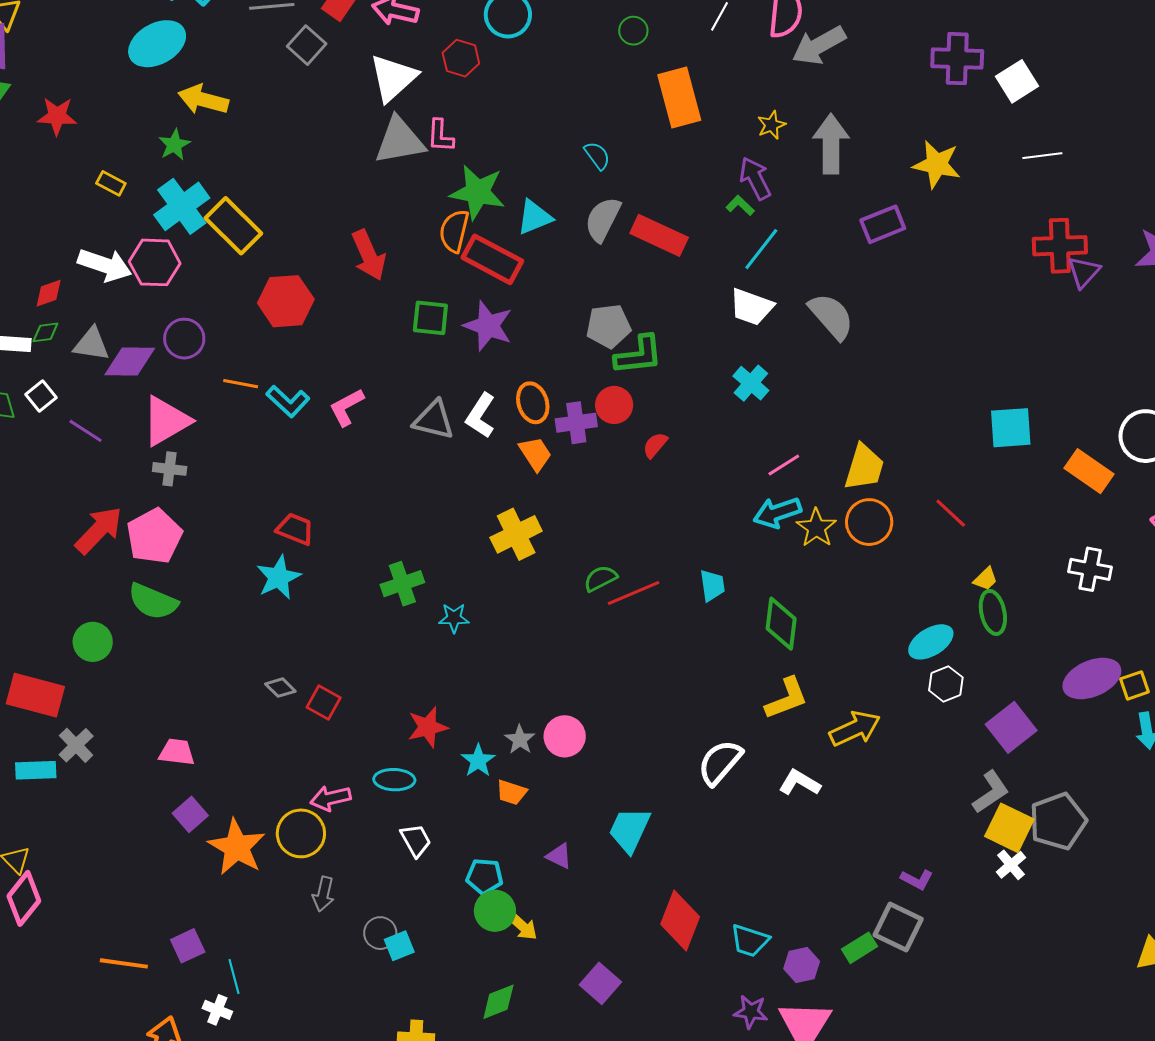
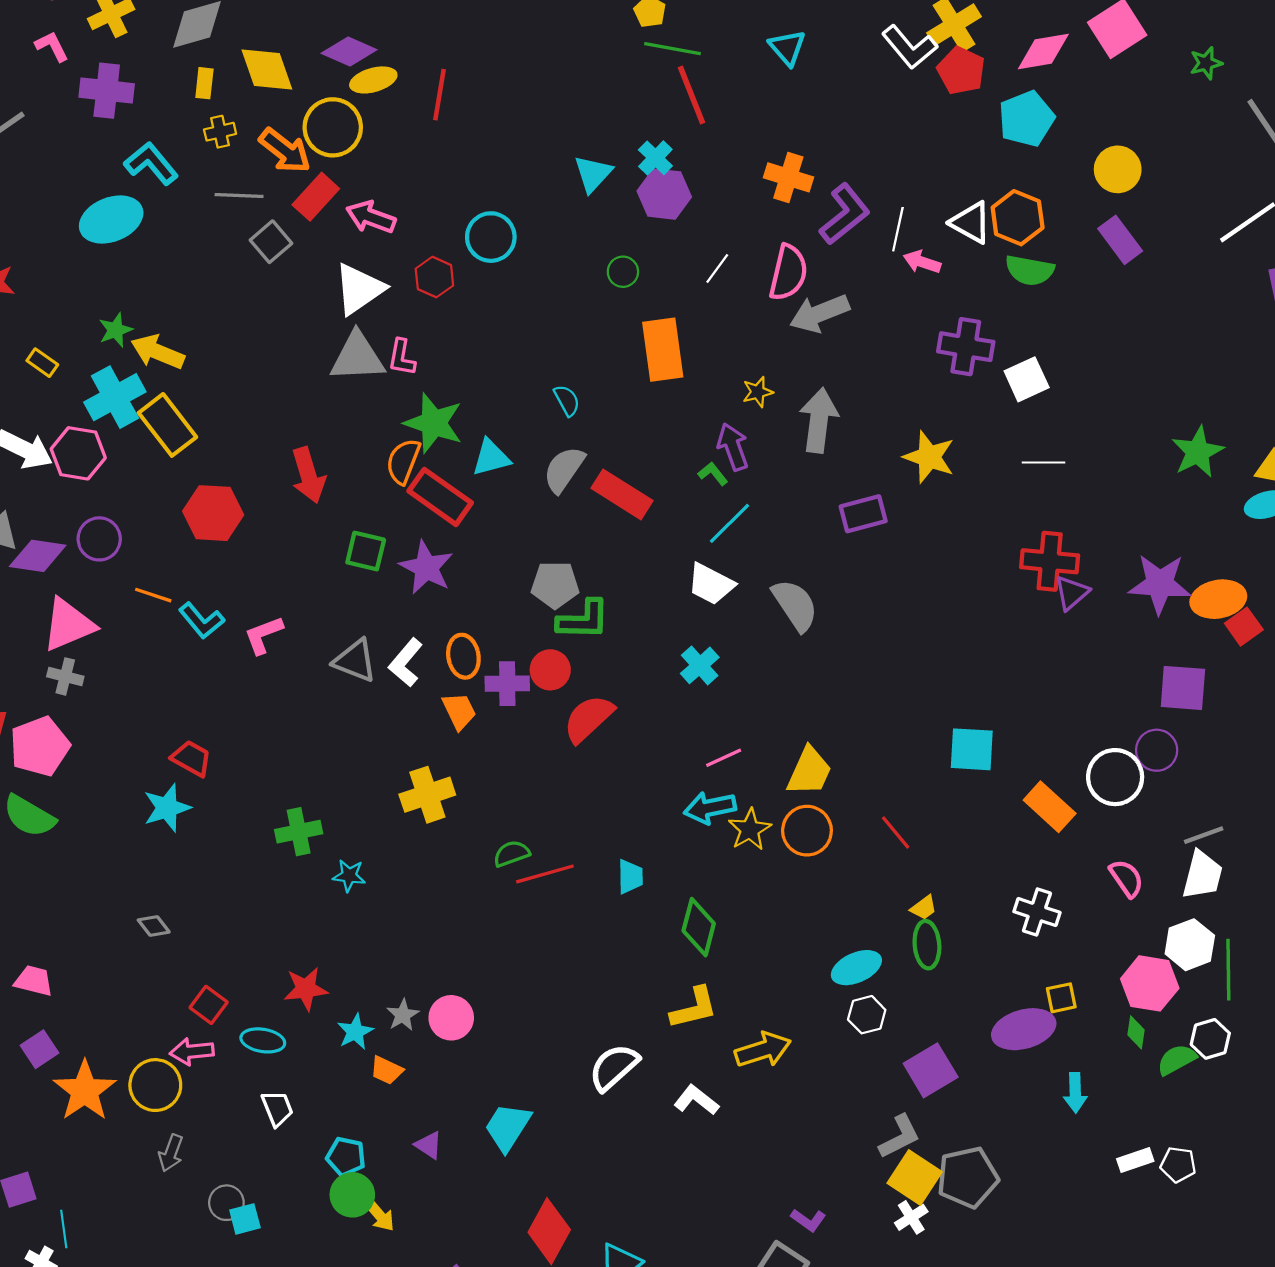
yellow arrow: (203, 100) -> (158, 352), moved
red semicircle: (655, 445) -> (589, 719), size x1.8
yellow square: (1134, 685) -> (1061, 998), moved
red square: (324, 702) -> (209, 1005), moved

